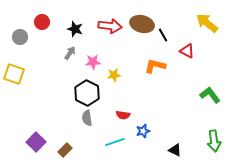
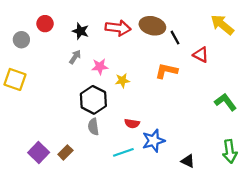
blue star: (143, 131) -> (153, 141), size x1.5
brown rectangle: (65, 150) -> (65, 152), moved

